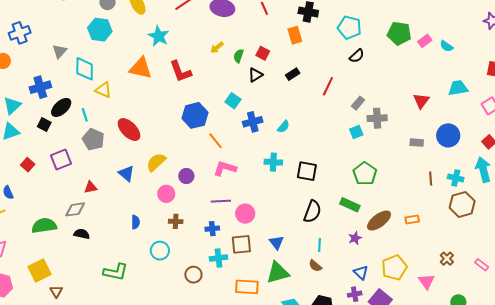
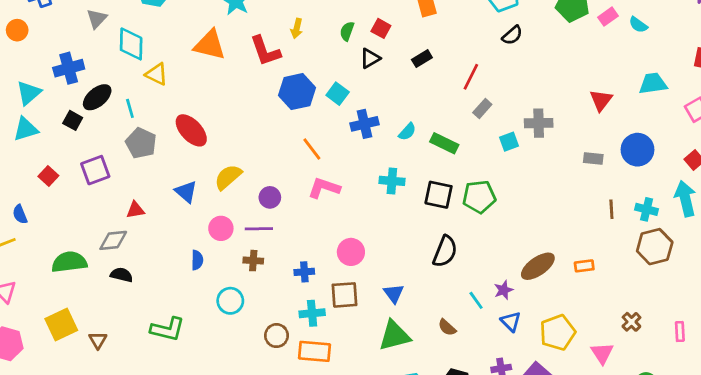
yellow arrow: (217, 48) -> (297, 28), moved, turned -40
gray rectangle: (358, 103) -> (482, 109), moved
blue hexagon: (195, 115) -> (297, 92), moved
green pentagon: (365, 174) -> (479, 197), moved, turned 30
pink circle: (166, 194) -> (221, 228), moved
purple line: (221, 201) -> (259, 229), moved
green rectangle: (350, 205) -> (444, 143), moved
cyan line: (319, 245) -> (476, 300), moved, turned -40
pink rectangle: (482, 265) -> (680, 332), turned 48
blue triangle: (361, 273) -> (511, 322), moved
orange rectangle: (247, 287) -> (314, 351), moved
brown triangle: (56, 291) -> (98, 340), moved

